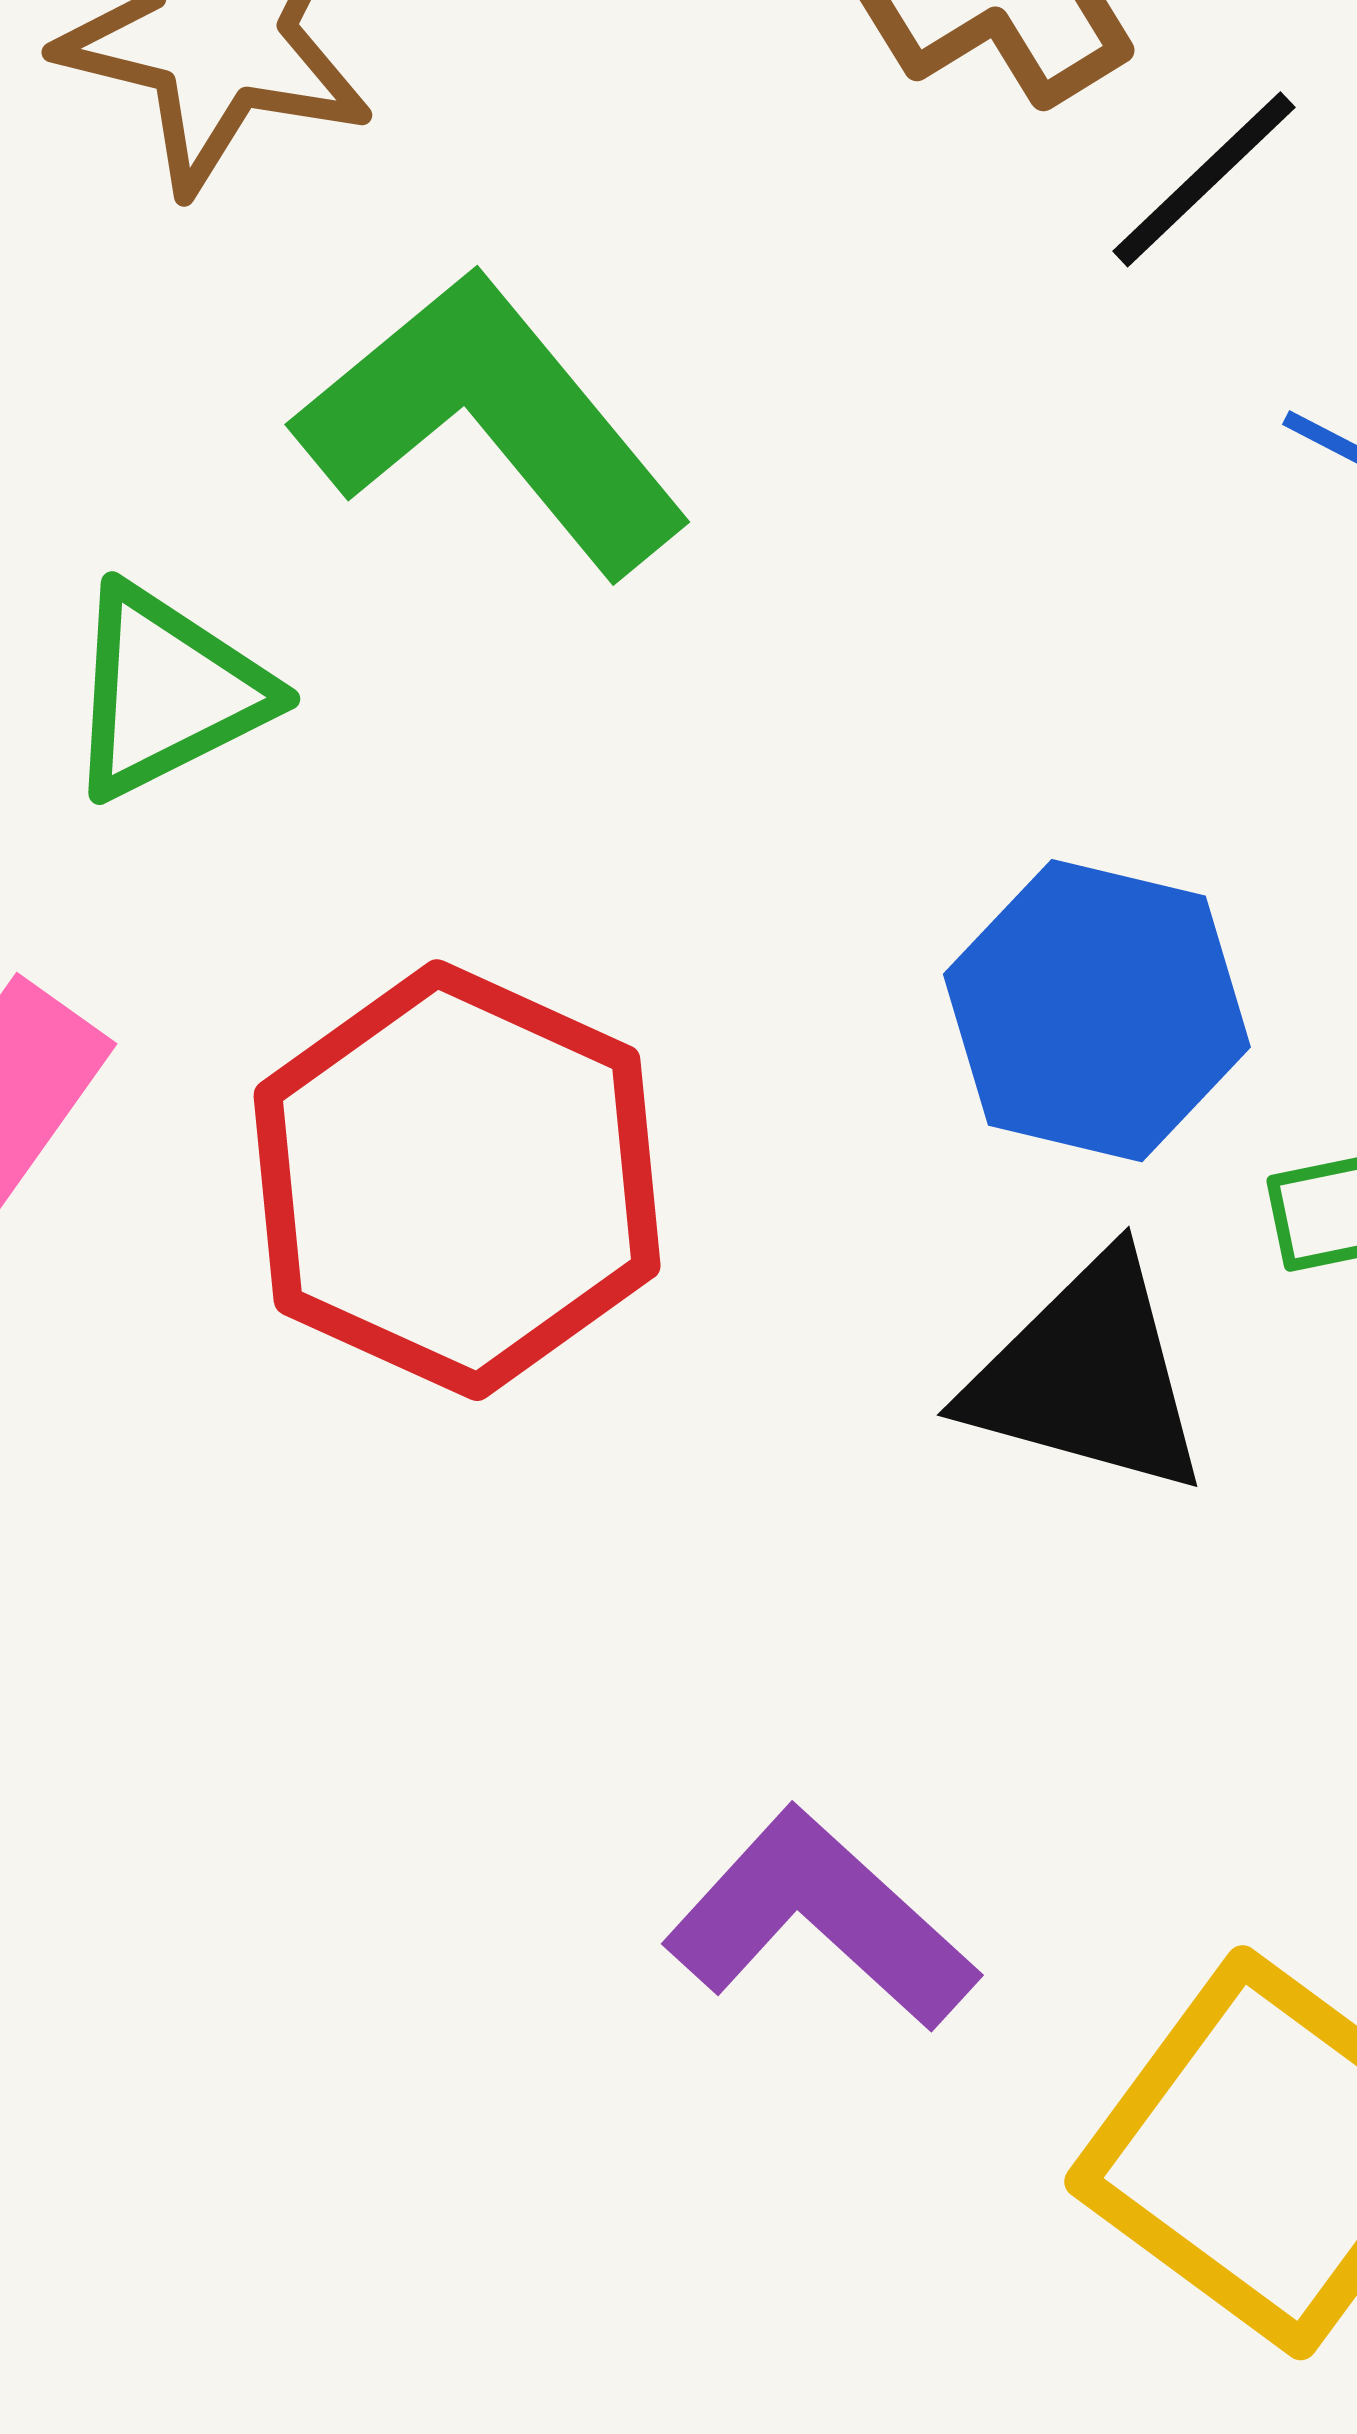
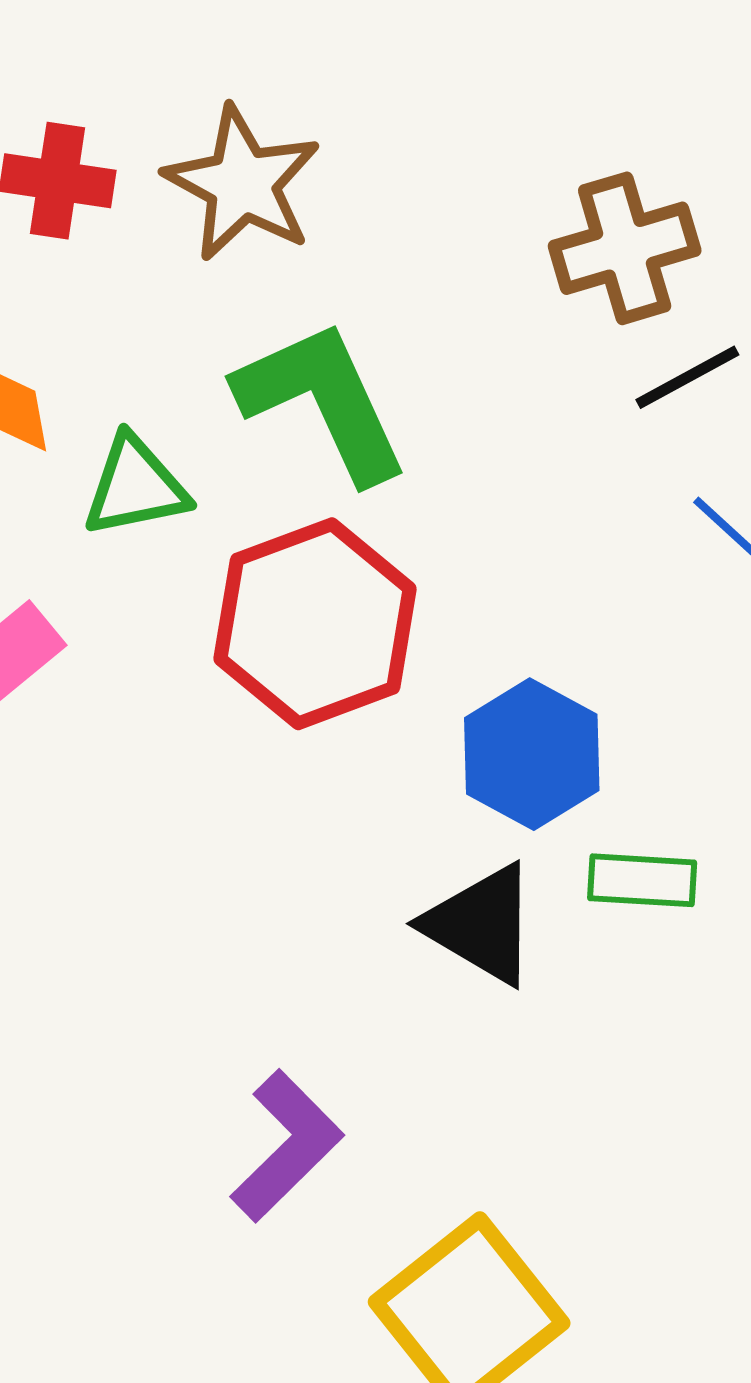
red hexagon: (457, 1180) -> (315, 624), moved
purple L-shape: (820, 1920) -> (287, 1146), turned 78

